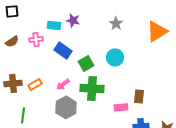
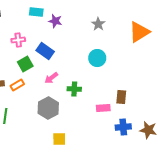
cyan rectangle: (54, 25) -> (36, 12), moved
green square: (86, 63) -> (25, 64), moved
pink arrow: (63, 84) -> (51, 78), moved
green cross: (92, 88) -> (74, 89), size x0.6

